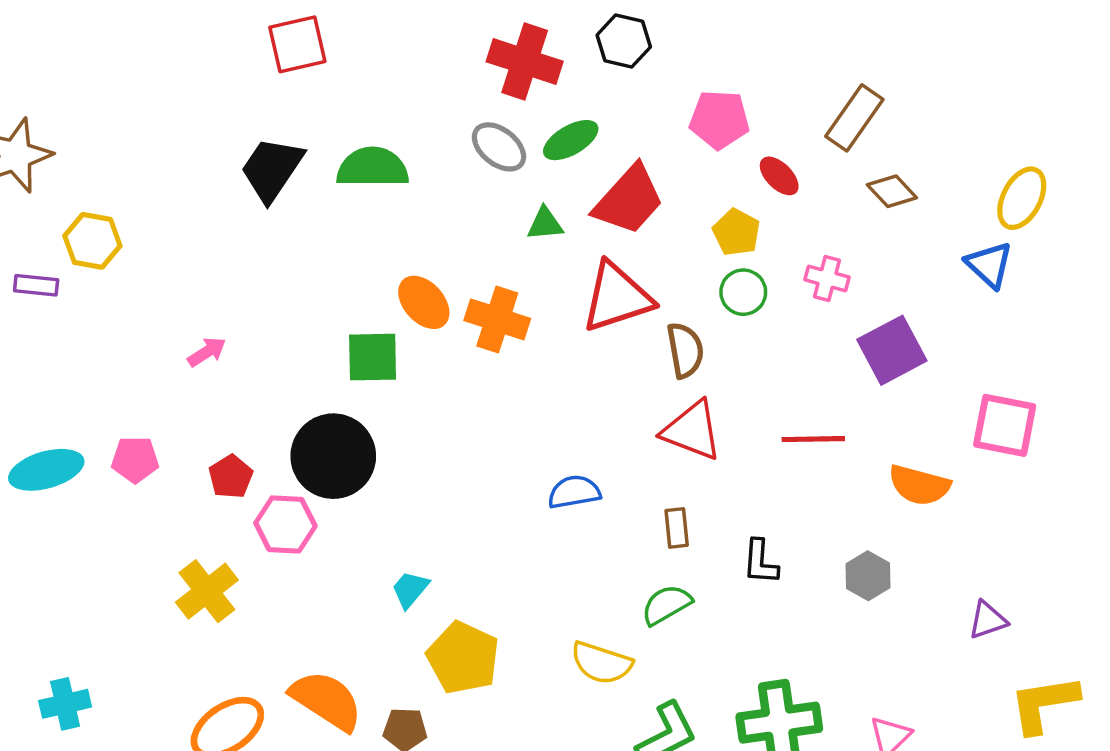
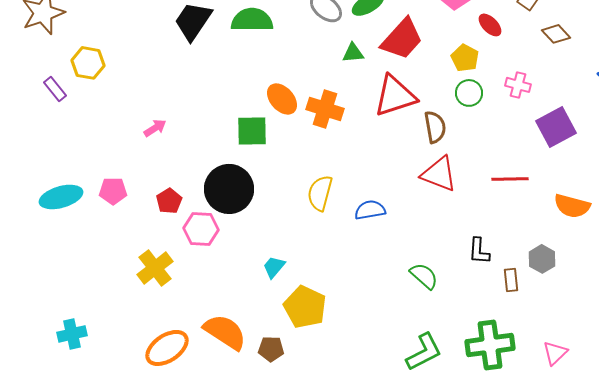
purple rectangle: (36, 285) -> (55, 89), turned 45
brown rectangle: (677, 528) -> (511, 280), moved
green semicircle: (666, 605) -> (424, 276), turned 72
yellow semicircle: (601, 663) -> (320, 193), moved, turned 87

